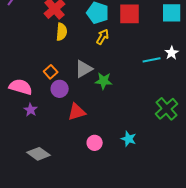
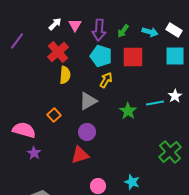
gray triangle: (84, 69) -> (88, 101), moved
green star: (104, 81) -> (128, 111), moved, turned 30
purple circle: (60, 89) -> (87, 132), moved

